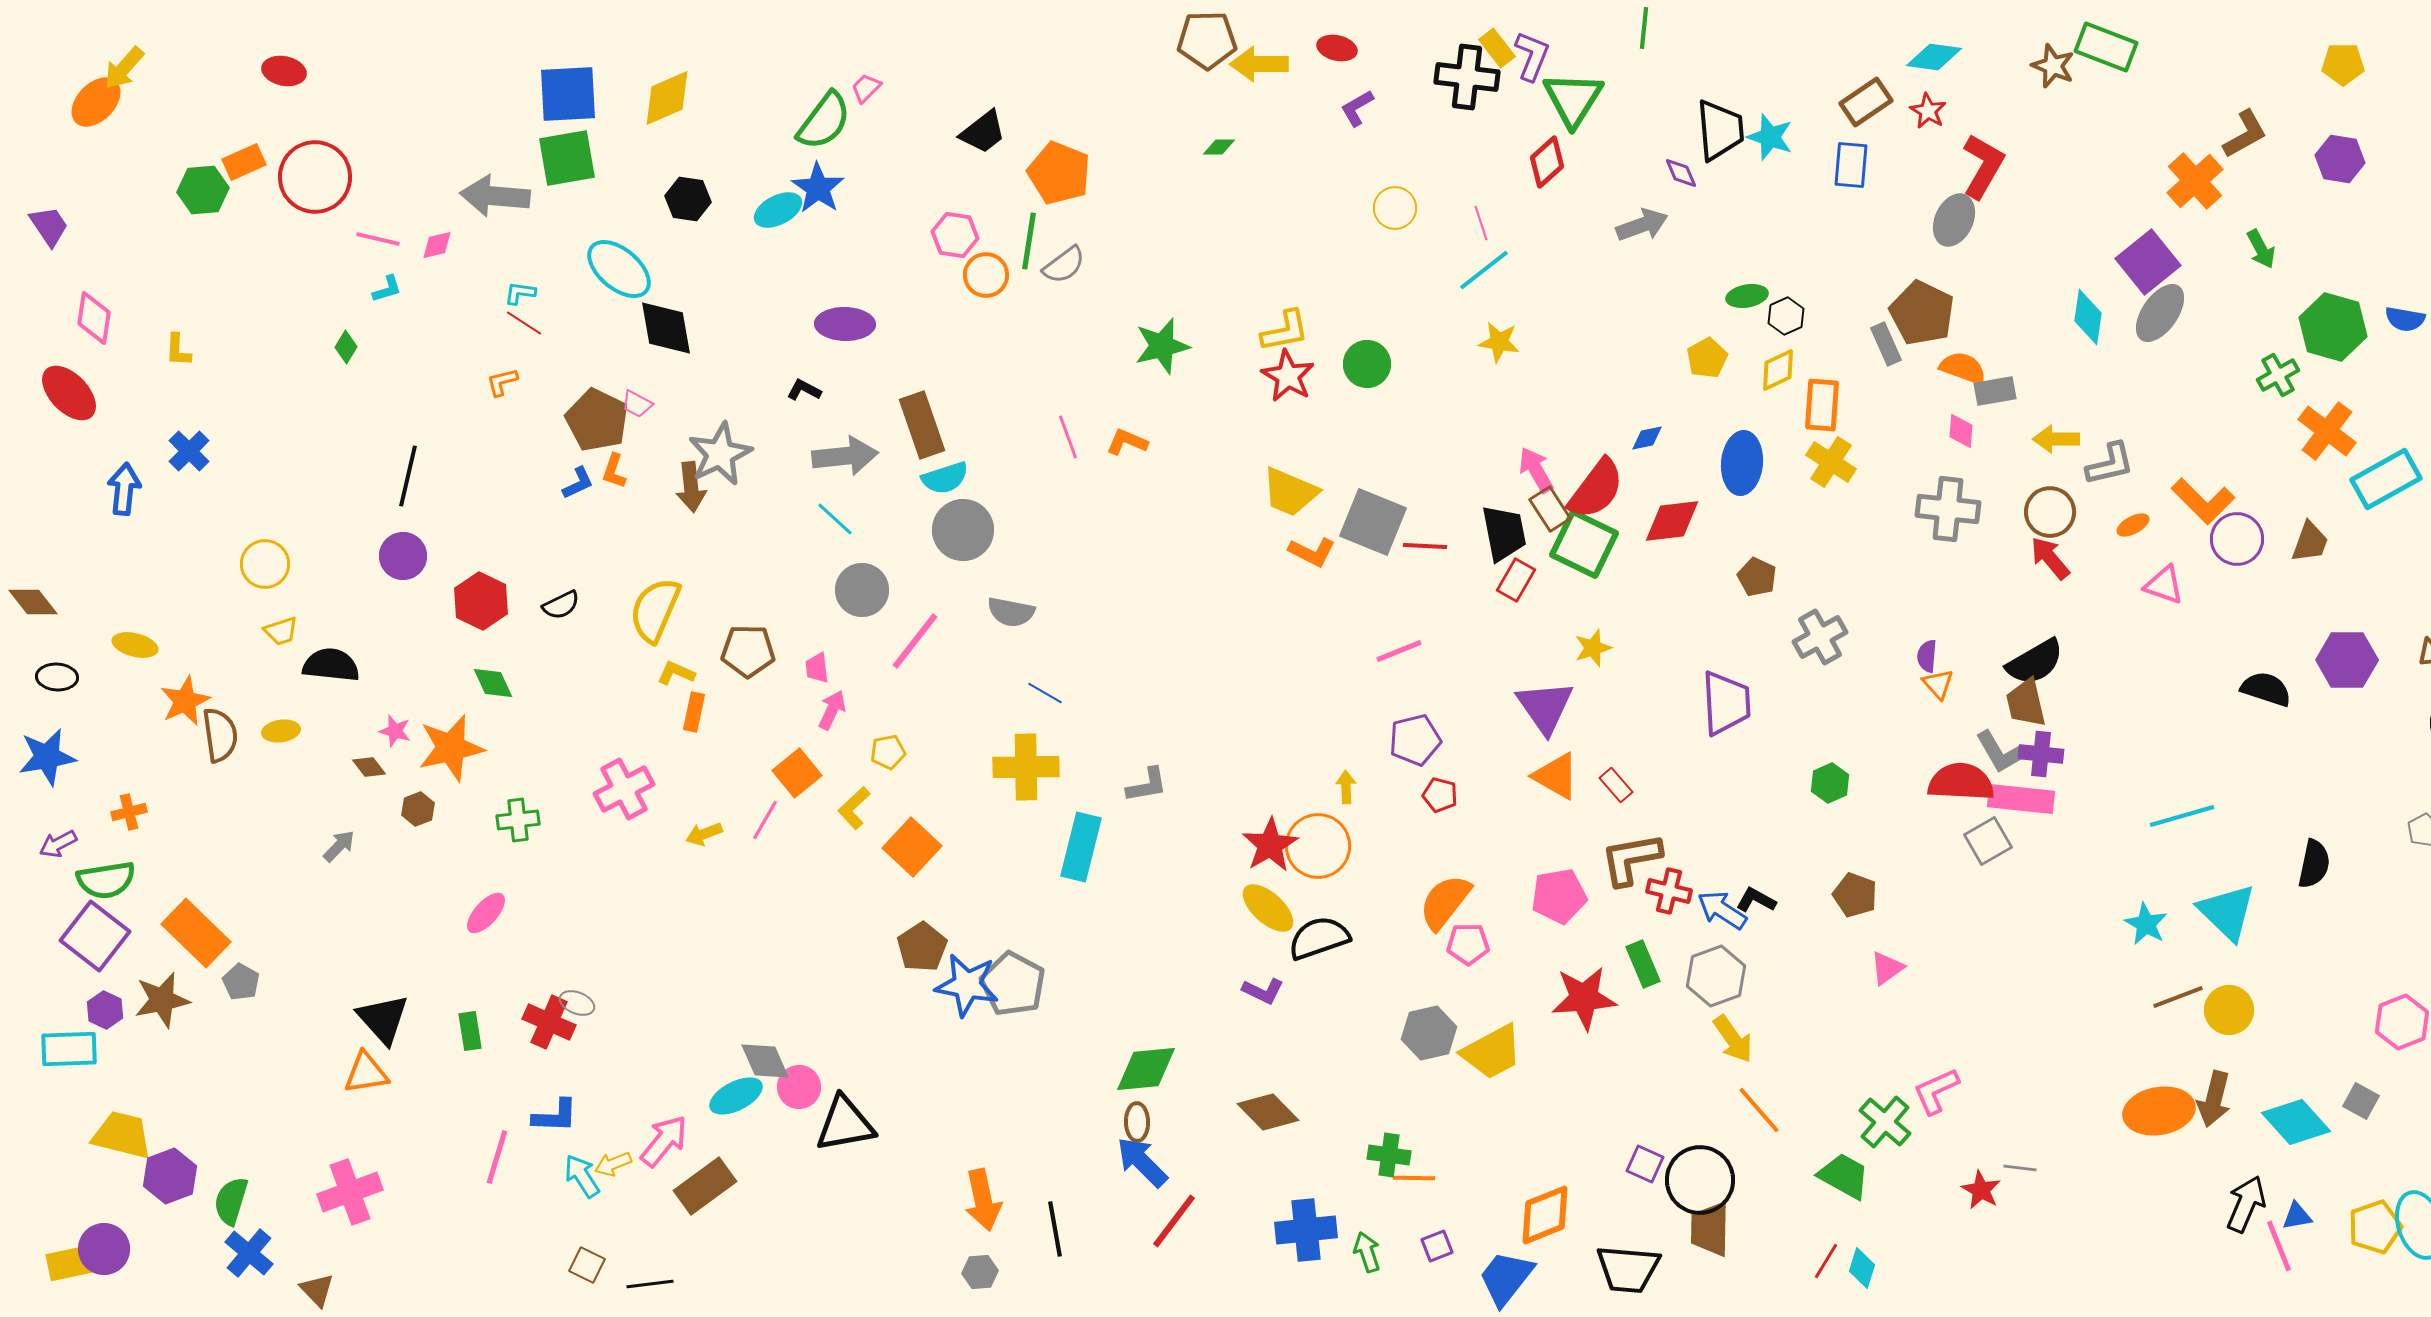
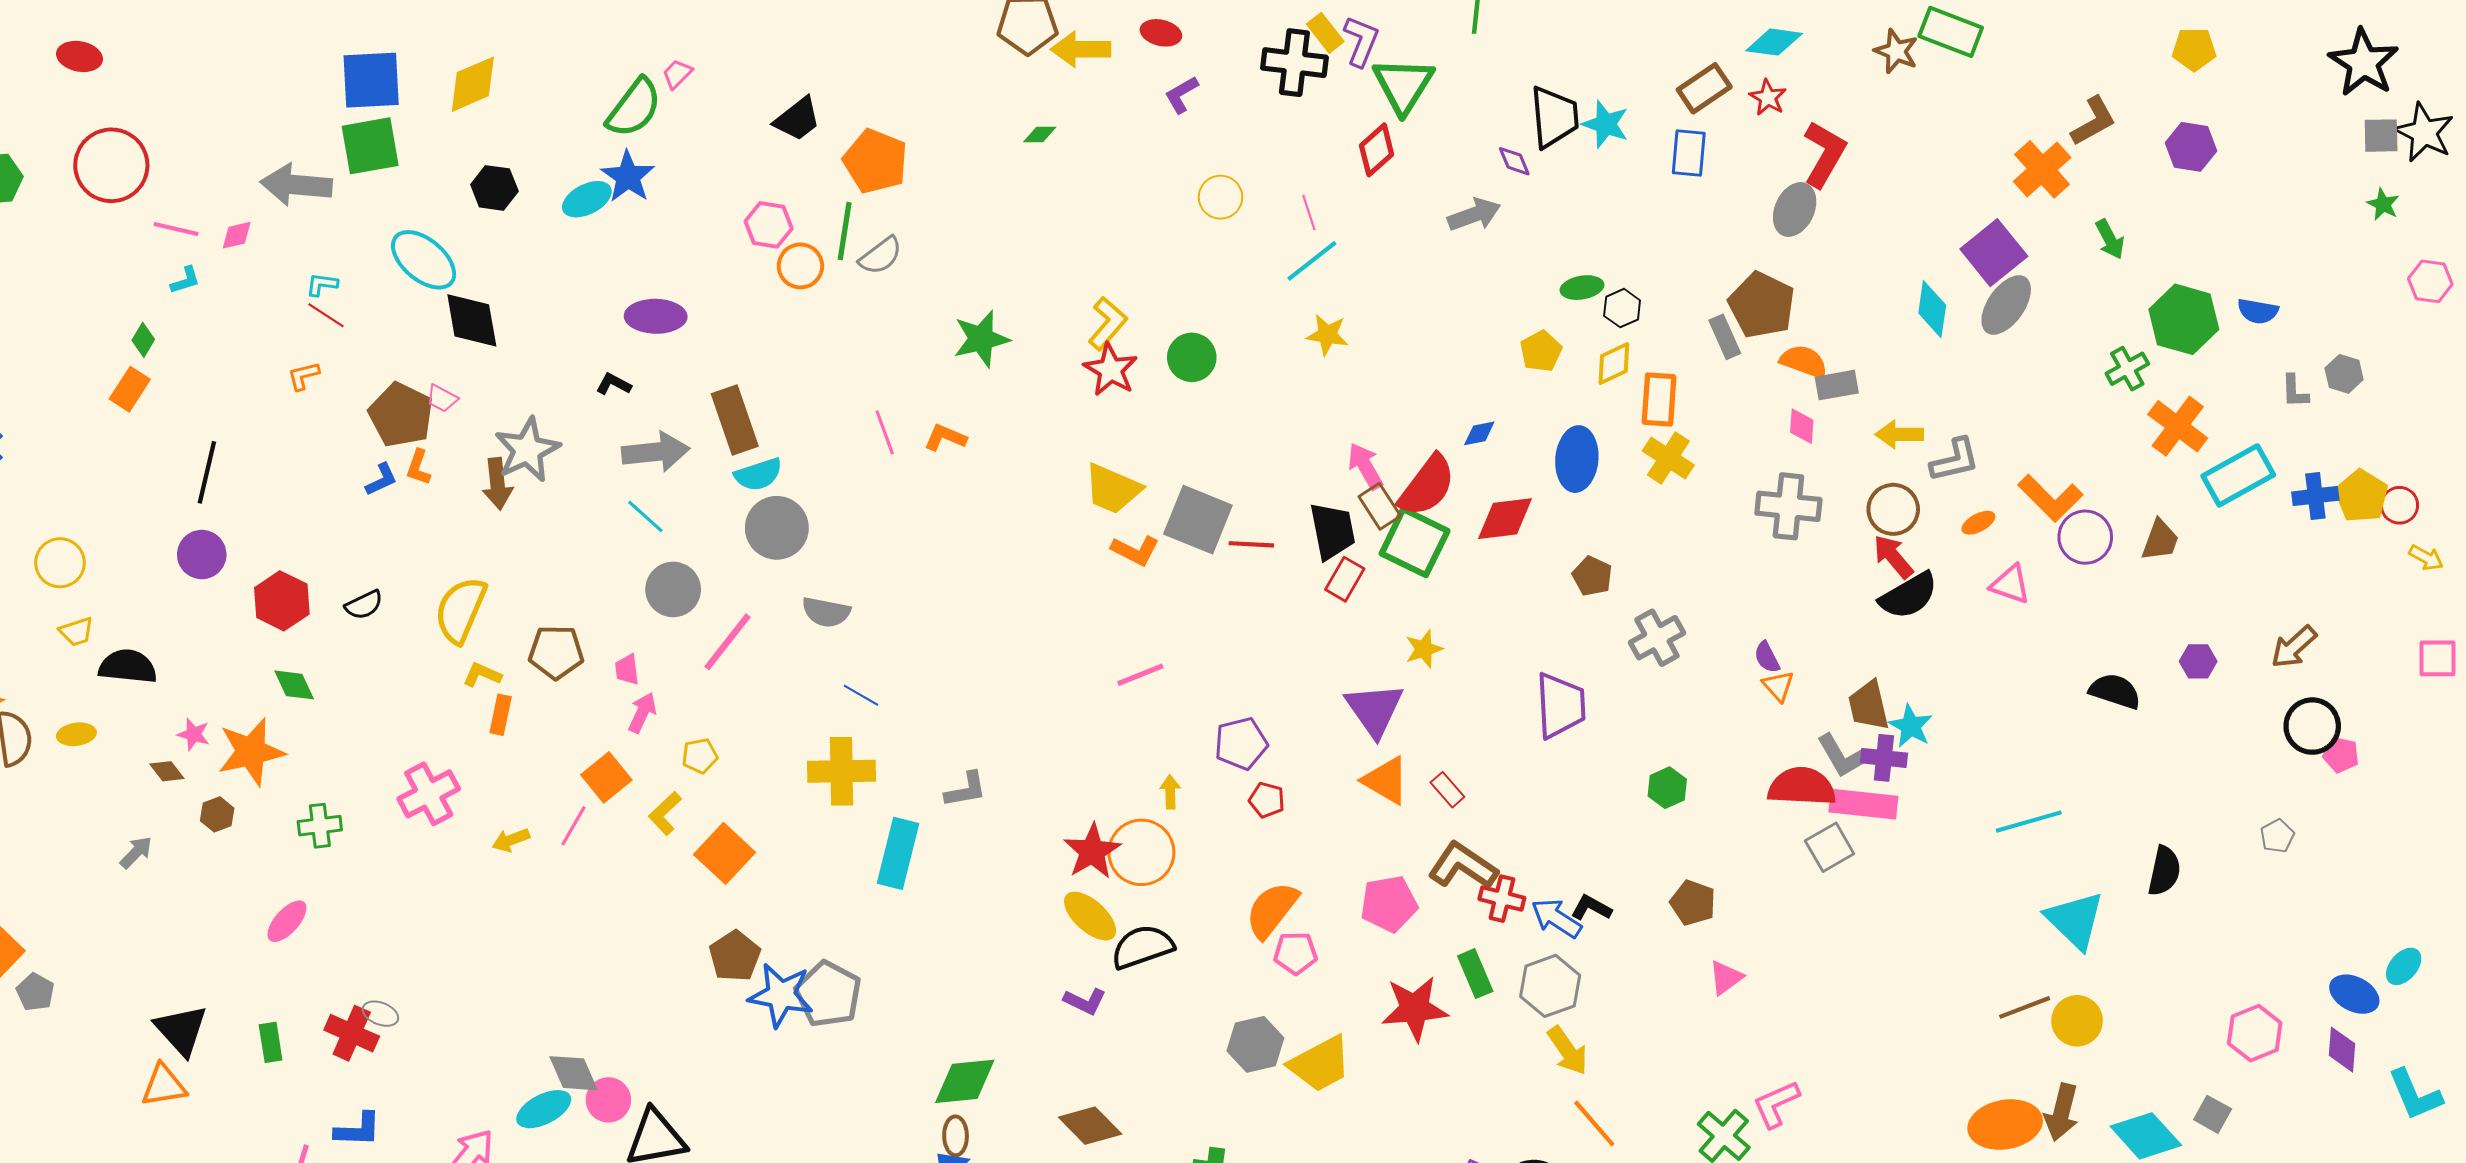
orange rectangle: (244, 162) -> (130, 389), moved, turned -33
yellow L-shape: (1285, 331) -> (1108, 323), turned -38
pink line: (1399, 651) -> (1140, 675), moved
purple semicircle: (1927, 656) -> (1767, 657), turned -32
purple hexagon: (2347, 660) -> (2198, 661), size x0.6
black semicircle: (2035, 662) -> (1909, 596), moved
brown L-shape: (1631, 859) -> (1463, 866), turned 44
cyan star: (2146, 924) -> (1911, 726), moved

